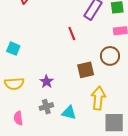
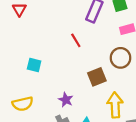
cyan square: (13, 49) -> (34, 65), moved
purple star: (47, 82) -> (66, 100), moved

